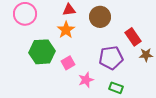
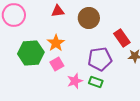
orange star: (66, 30) -> (56, 43), moved
green rectangle: (116, 88) -> (96, 82), moved

